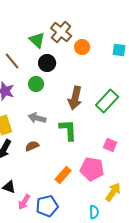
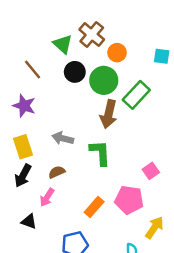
green circle: (36, 84) -> (104, 80), moved, size x1.5
green rectangle: (107, 101) -> (136, 95), moved
pink square: (110, 145) -> (151, 171), turned 32
pink arrow: (24, 202) -> (47, 197), moved

